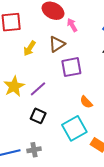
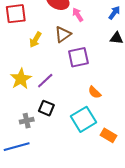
gray cross: (34, 150) -> (27, 121), moved

